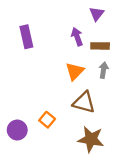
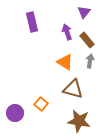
purple rectangle: (26, 37) -> (32, 22), moved
brown rectangle: (100, 46) -> (87, 40), turned 49
orange triangle: (75, 71) -> (65, 62), turned -42

